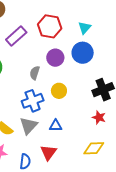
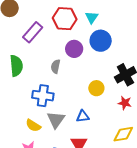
cyan triangle: (85, 28) -> (92, 17), moved
yellow circle: (59, 91) -> (96, 88), moved
blue cross: (33, 101) -> (43, 96), moved, turned 35

